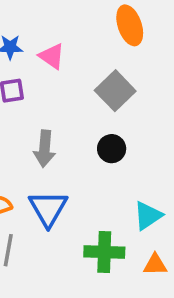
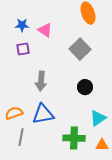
black circle: (112, 149) -> (85, 87), moved
blue triangle: (48, 208) -> (43, 114), turned 50

